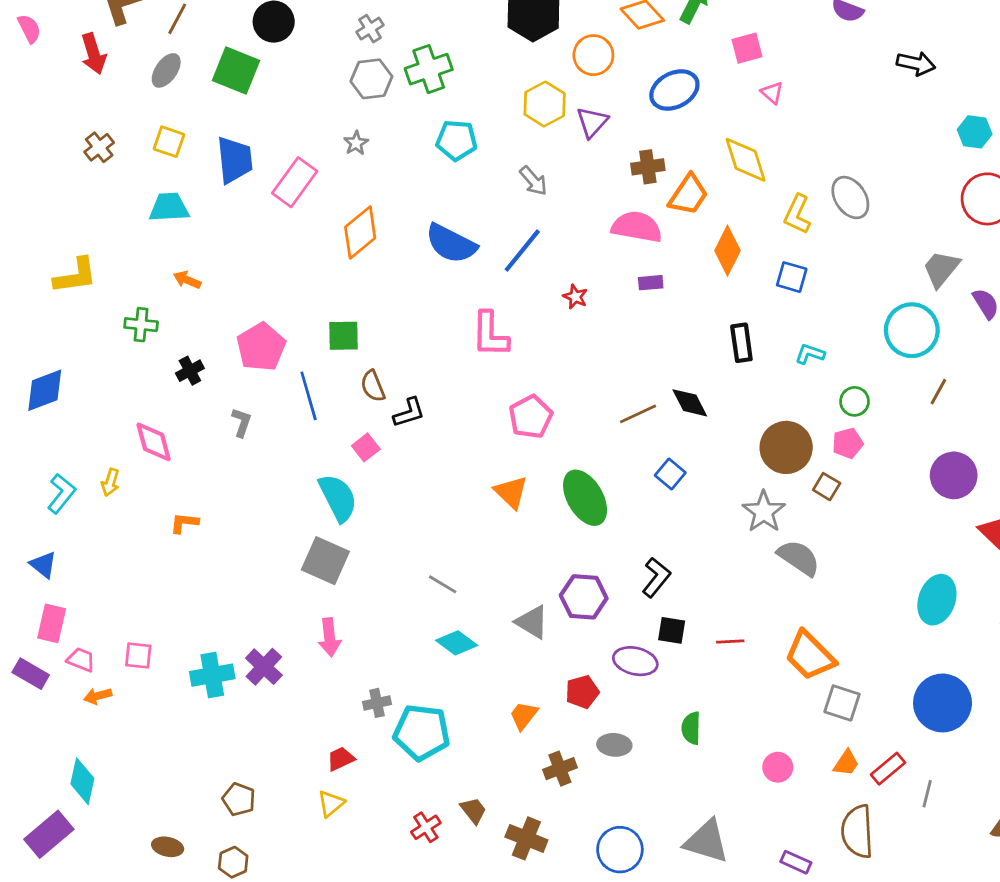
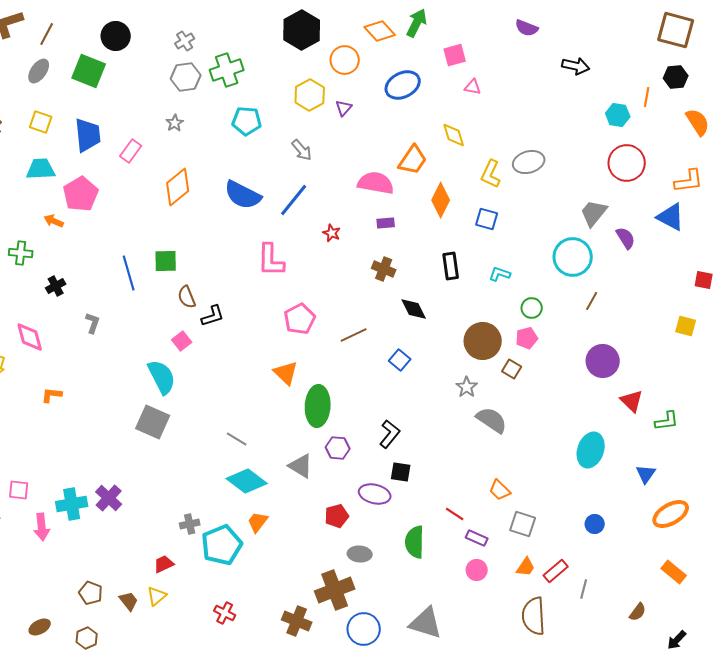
pink triangle: (772, 93) -> (473, 87), turned -30
purple triangle: (592, 122) -> (344, 108), size x0.7
yellow diamond: (746, 160) -> (454, 135), size x0.7
brown cross: (648, 167) -> (384, 269), moved, turned 30
pink rectangle: (295, 182) -> (131, 151), size x0.7
gray ellipse: (850, 198) -> (529, 162), turned -72
pink pentagon: (261, 347) -> (81, 194), moved
blue line: (309, 396) -> (129, 273), moved
brown line: (638, 414) -> (354, 335), moved
green ellipse: (585, 498) -> (318, 406), moved, turned 33
gray star: (764, 512) -> (467, 387), size x0.7
purple hexagon: (584, 597) -> (338, 448), size x0.7
pink arrow: (330, 637) -> (42, 527), moved
red line: (730, 642) -> (455, 514), moved, turned 36
cyan diamond: (457, 643) -> (247, 481), size x1.4
orange trapezoid: (810, 656) -> (500, 490), size x0.6
blue circle: (943, 703) -> (595, 524), size x0.5
orange trapezoid: (524, 716) -> (258, 522), moved
green semicircle: (691, 728) -> (415, 542), size x1.4
cyan pentagon: (422, 732) -> (222, 545), turned -30
brown cross: (560, 769) -> (335, 590), moved, size x1.6
brown trapezoid: (473, 811) -> (129, 601), moved
red cross: (426, 827) -> (225, 613), turned -30
brown ellipse: (168, 847) -> (40, 627), turned -40
purple rectangle: (796, 862) -> (477, 538), moved

